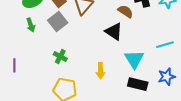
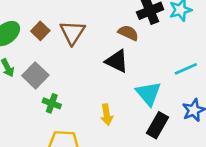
gray square: (58, 22) -> (35, 75), moved
black rectangle: (138, 84) -> (157, 125), turned -66

